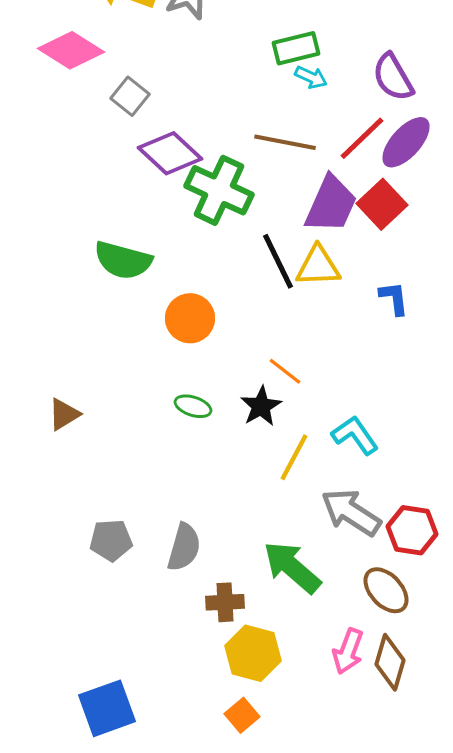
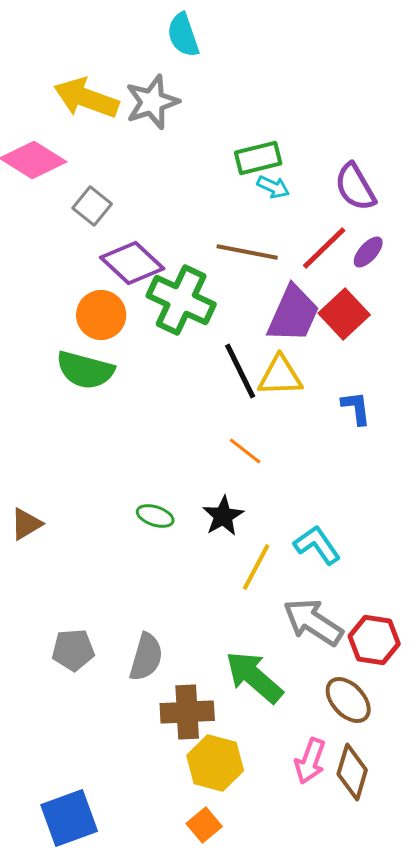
purple ellipse: (406, 142) -> (368, 252), size x0.6
orange circle: (190, 318) -> (101, 315), moved
orange line: (285, 371) -> (245, 451), moved
brown cross: (225, 602) -> (187, 712), size x1.4

